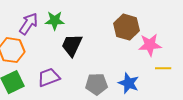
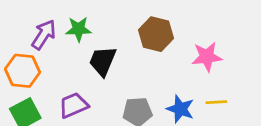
brown hexagon: (127, 27) -> (156, 34), moved
yellow line: (163, 68) -> (216, 102), moved

